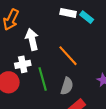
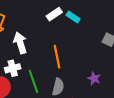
white rectangle: (68, 13) -> (54, 14), turned -42
orange line: (68, 56) -> (57, 57), turned 35

